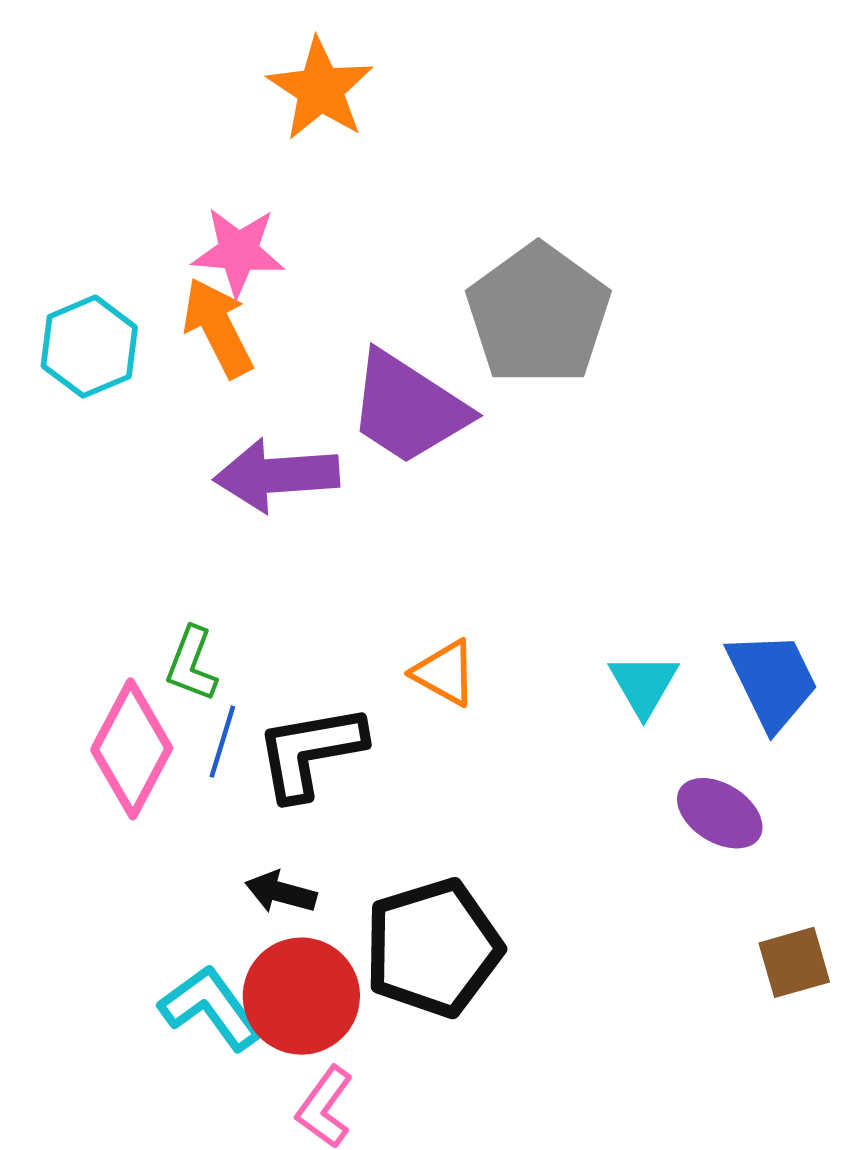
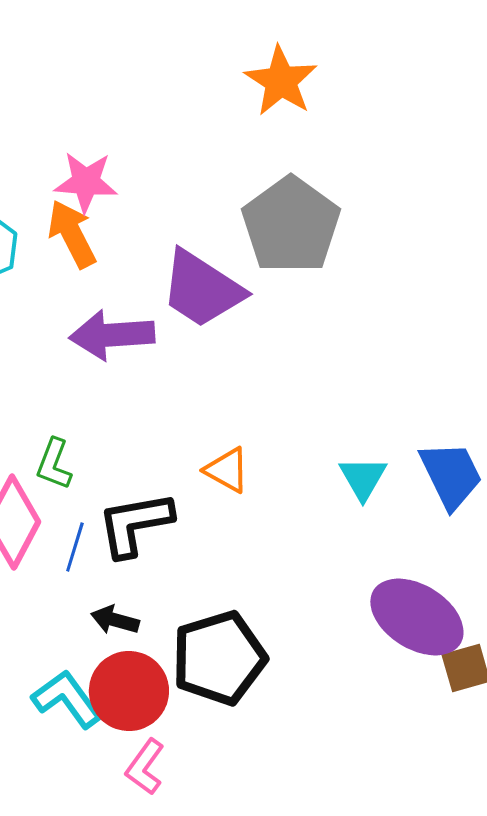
orange star: (320, 89) -> (281, 81), moved
blue line: (222, 742) -> (75, 547), moved
purple ellipse: (720, 813) -> (417, 617), moved, size x1.6

